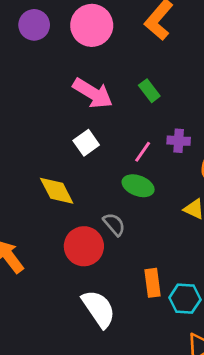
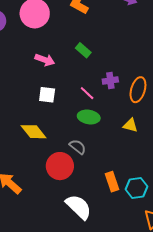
pink arrow: (93, 93) -> (45, 60), size x0.7
white square: (86, 143) -> (47, 95), turned -36
pink line: (143, 152) -> (87, 93), turned -70

